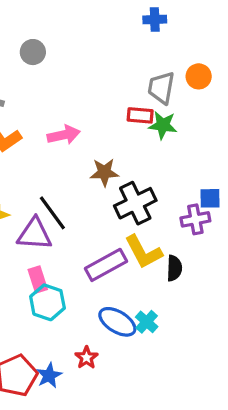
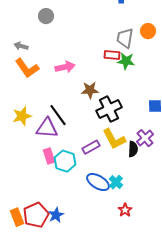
purple cross: (195, 219) -> (145, 138), moved, turned -30
purple rectangle: (106, 265) -> (91, 147), size x0.7
cyan hexagon: (47, 302) -> (65, 161), moved
red star: (86, 358) -> (125, 210), moved

